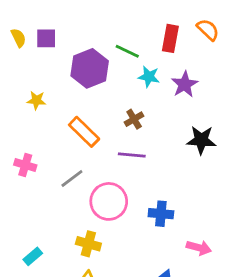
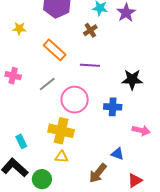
brown cross: (134, 119) -> (90, 30), moved
black star: (201, 140) -> (132, 80), moved
yellow cross: (88, 244) -> (61, 131), size x1.4
cyan rectangle: (33, 256) -> (21, 141), turned -72

